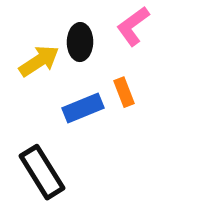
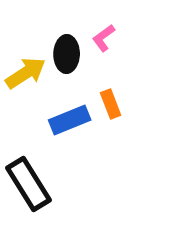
pink L-shape: (133, 26) -> (104, 38), moved, size x0.7

